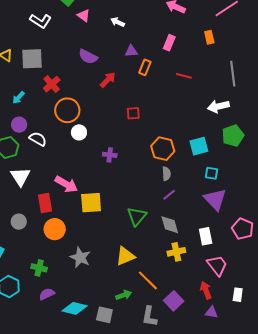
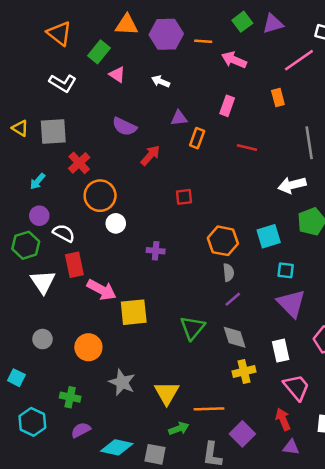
red rectangle: (45, 203) -> (74, 265), moved
yellow triangle: (125, 256) -> (167, 393), moved, turned -35
orange line: (148, 280) -> (209, 409), turned -45

